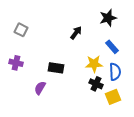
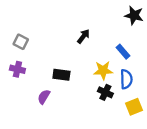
black star: (108, 18) -> (134, 15), moved, turned 30
gray square: (21, 30) -> (21, 42), moved
yellow square: (113, 97) -> (134, 107), moved

